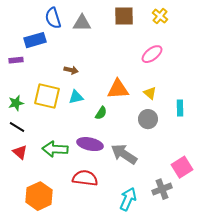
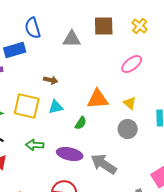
gray triangle: (82, 23) -> (72, 39), moved
green arrow: (55, 149) -> (35, 145), moved, size x0.7

